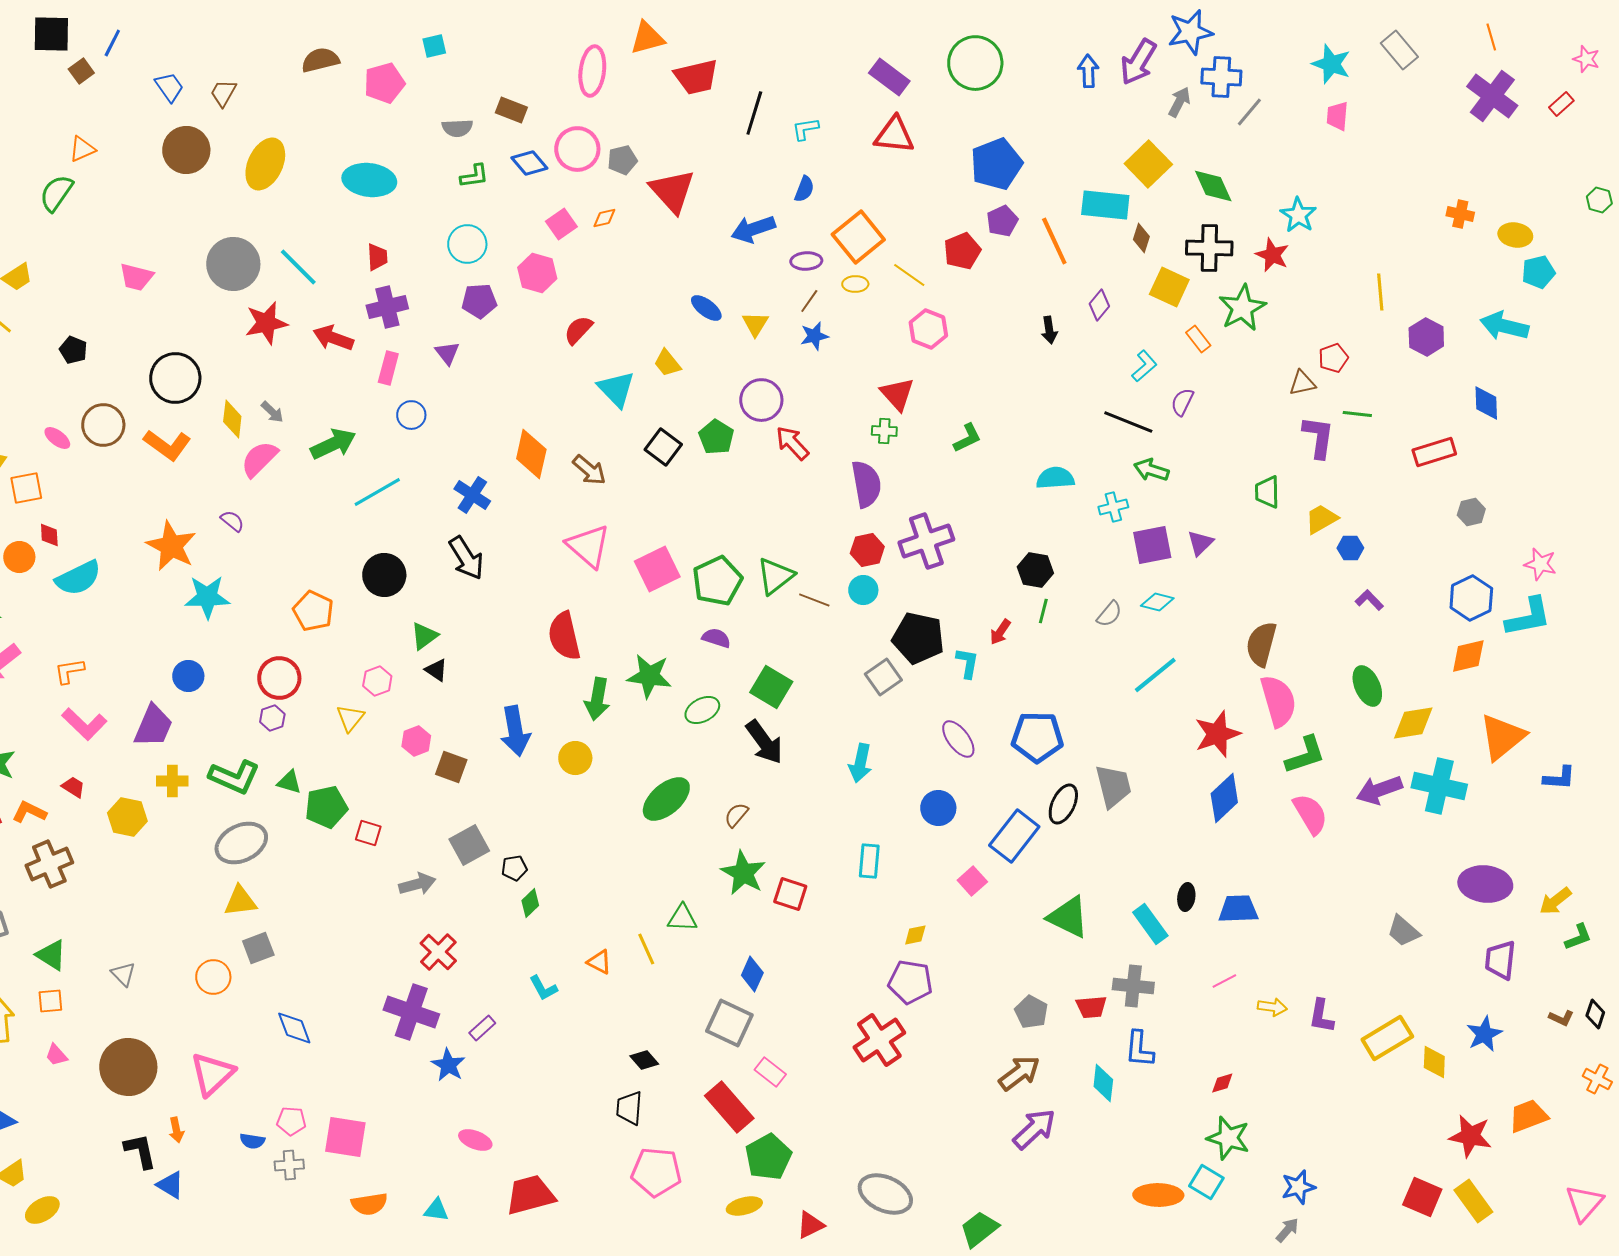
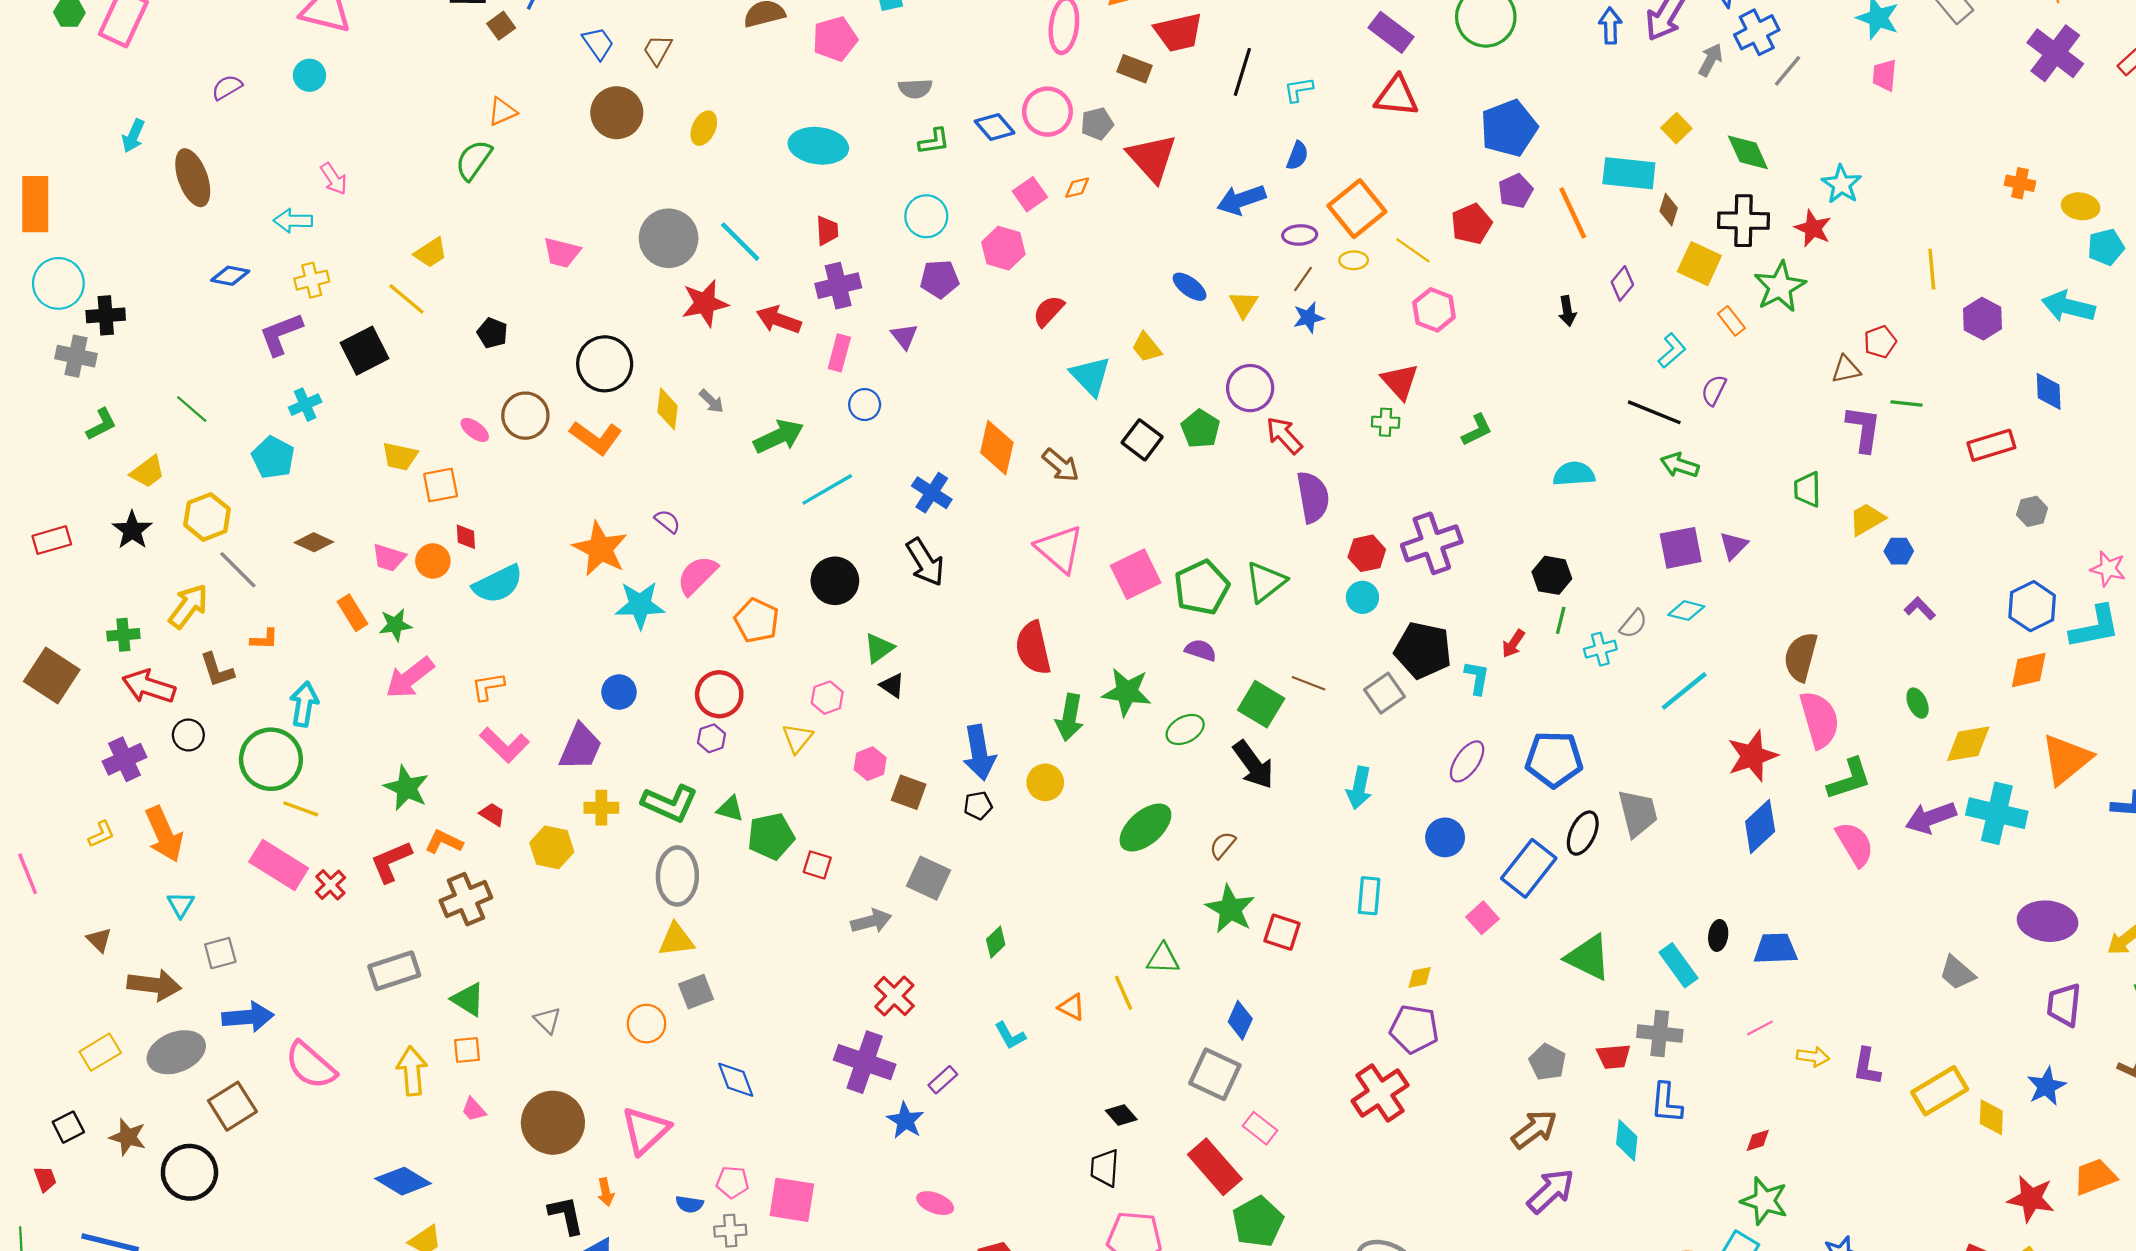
blue cross: (1221, 77) -> (1757, 32), turned -30
brown rectangle: (511, 110) -> (1134, 69), moved
yellow ellipse: (265, 164) -> (704, 128), size x0.6
yellow square: (1148, 164) -> (1676, 128), size x0.6
pink semicircle: (259, 459) -> (697, 575), moved
purple semicircle: (866, 484) -> (1313, 497), moved
cyan cross: (1113, 507) -> (1600, 649), moved
brown line: (814, 600) -> (1308, 683), moved
green ellipse: (1367, 686) -> (1918, 703), size x0.7
purple ellipse: (958, 739) -> (1467, 761), turned 72
gray ellipse: (241, 843) -> (677, 876), turned -63
gray square: (469, 845) -> (928, 878), turned -36
black pentagon: (514, 868) -> (978, 805), moved

